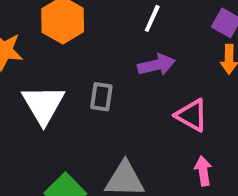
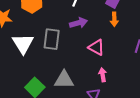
gray rectangle: (101, 97) -> (52, 39), size x1.5

